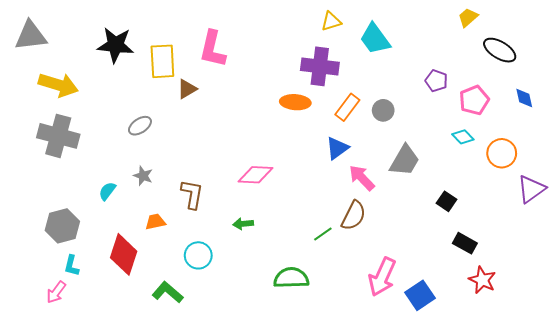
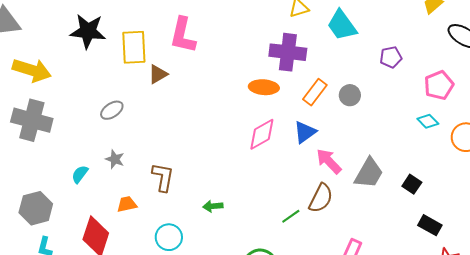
purple pentagon: (436, 81) -> (391, 57), moved, turned -30
gray trapezoid: (405, 160) -> (369, 173), moved
pink diamond: (255, 175) -> (262, 134), moved, turned -32

